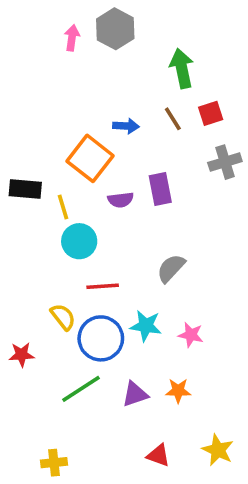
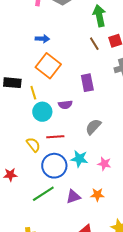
blue arrow: (126, 126) -> (42, 39), moved
purple semicircle: (121, 200) -> (65, 105), moved
yellow semicircle: (63, 317) -> (33, 145), moved

